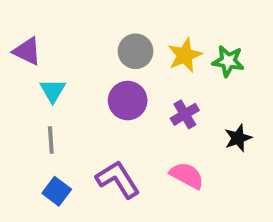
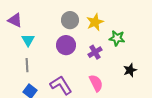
green star: (228, 61) -> (117, 38), moved
black star: (238, 138) -> (130, 70), moved
pink semicircle: (187, 175) -> (96, 83), turned 36

